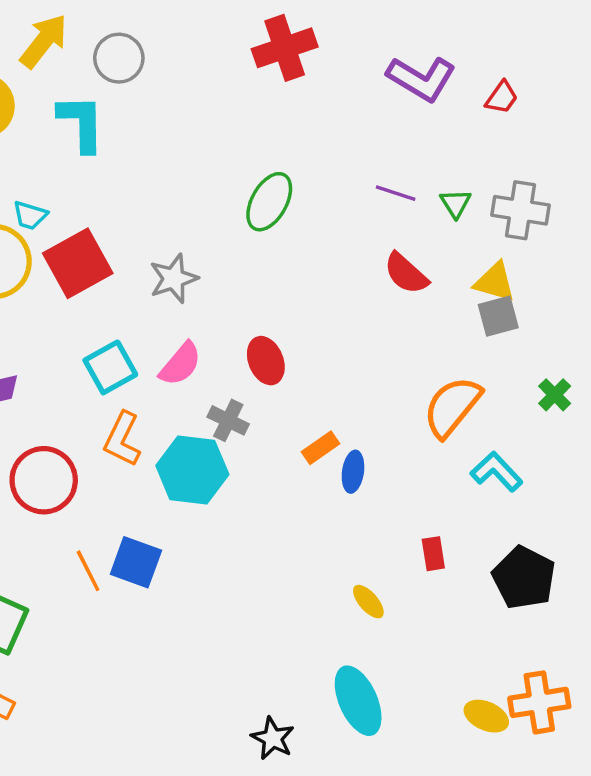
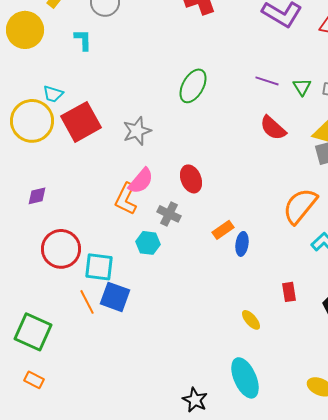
cyan L-shape: (81, 123) -> (83, 40), size x0.6
cyan square: (110, 367) -> (99, 267), moved, turned 36
orange L-shape: (122, 439) -> (126, 199), moved
cyan hexagon: (192, 470) -> (148, 243), size x0.6

